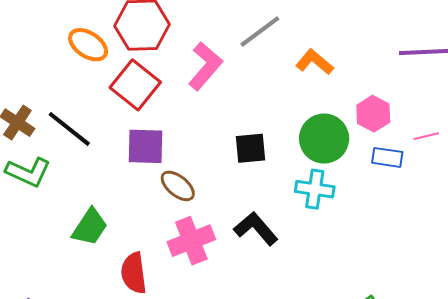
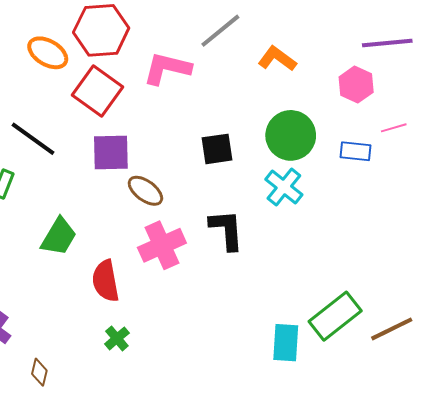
pink L-shape: (205, 66) -> (167, 68), turned -114
pink hexagon: (373, 114) -> (356, 85), moved
cyan cross: (315, 189) -> (284, 187), turned 33
black L-shape: (256, 229) -> (227, 230), turned 39

